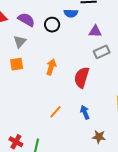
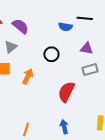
black circle: (52, 25) -> (51, 54), moved
orange arrow: (51, 67) -> (28, 76), moved
orange line: (56, 112) -> (26, 129), moved, turned -32

